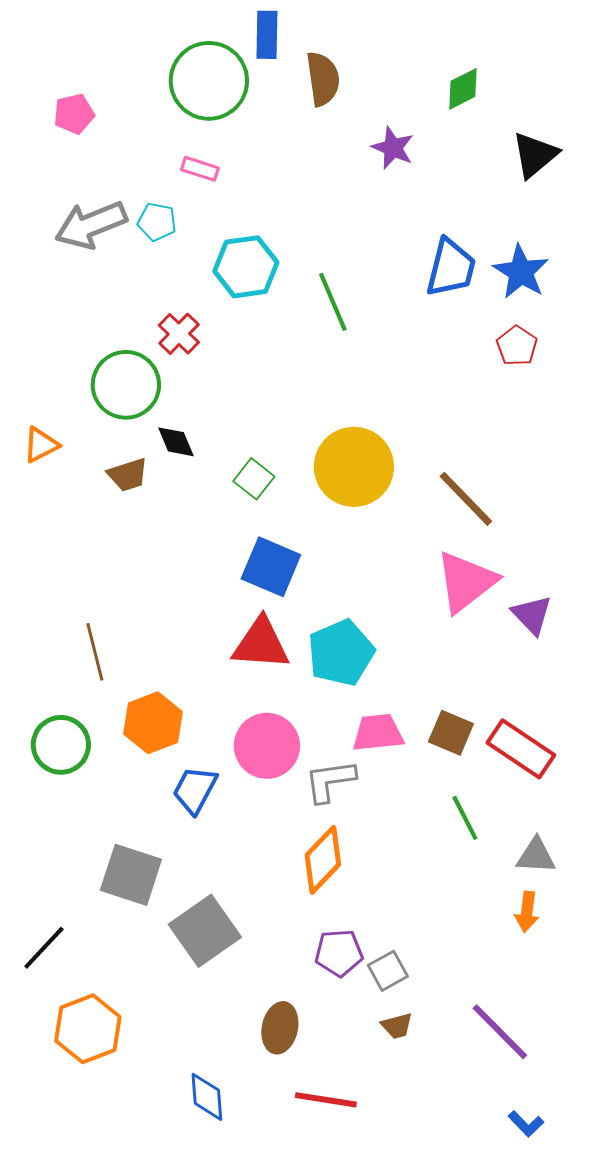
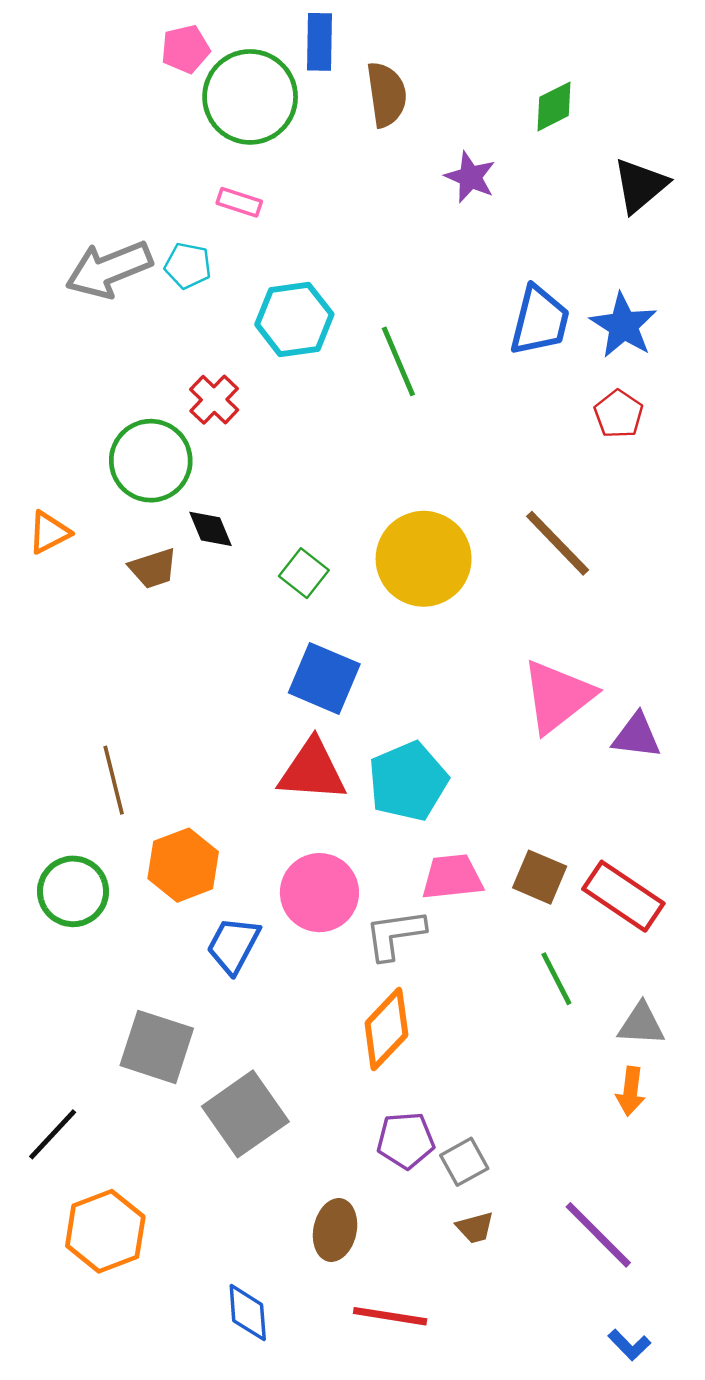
pink pentagon: (74, 114) -> (185, 49), moved
brown line: (466, 499) -> (558, 543), moved
purple triangle: (532, 615) -> (637, 736), turned -39

